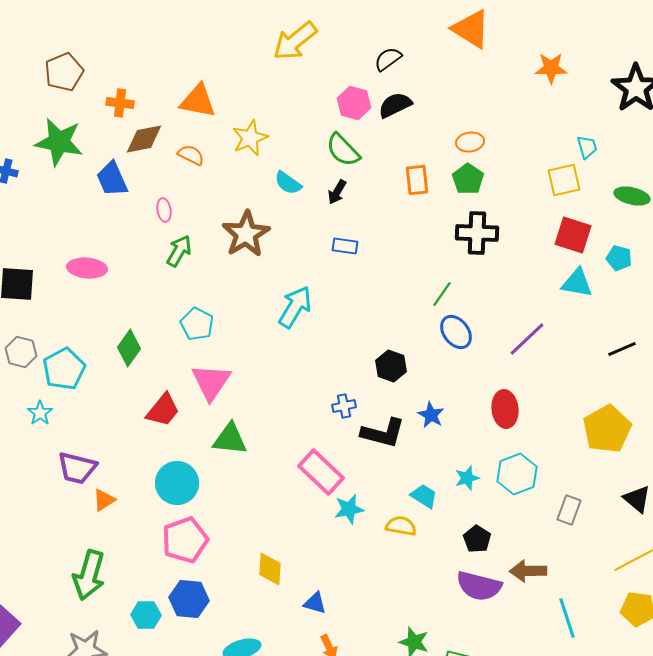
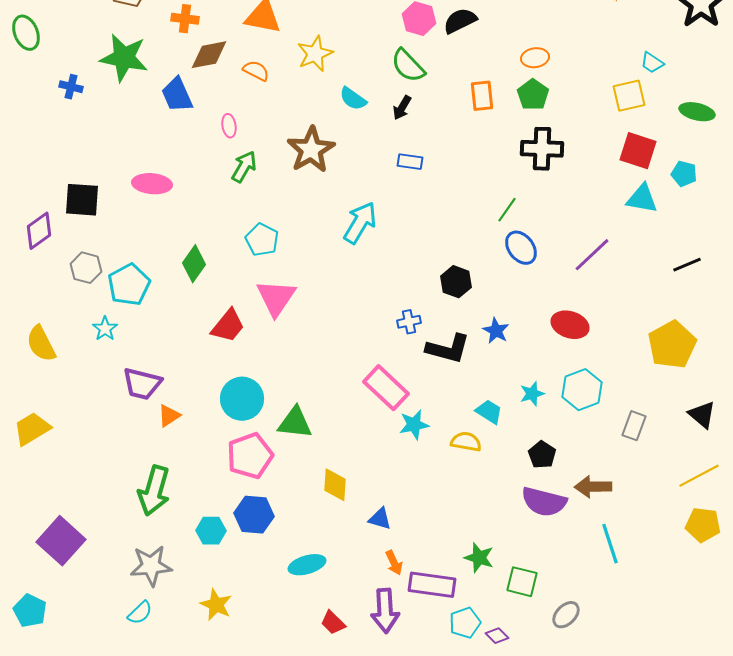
cyan trapezoid: (587, 147) -> (652, 63), turned 140
red ellipse: (505, 409) -> (570, 325), turned -66
green triangle: (230, 439) -> (295, 423), moved
cyan line: (567, 618) -> (610, 544), moved

